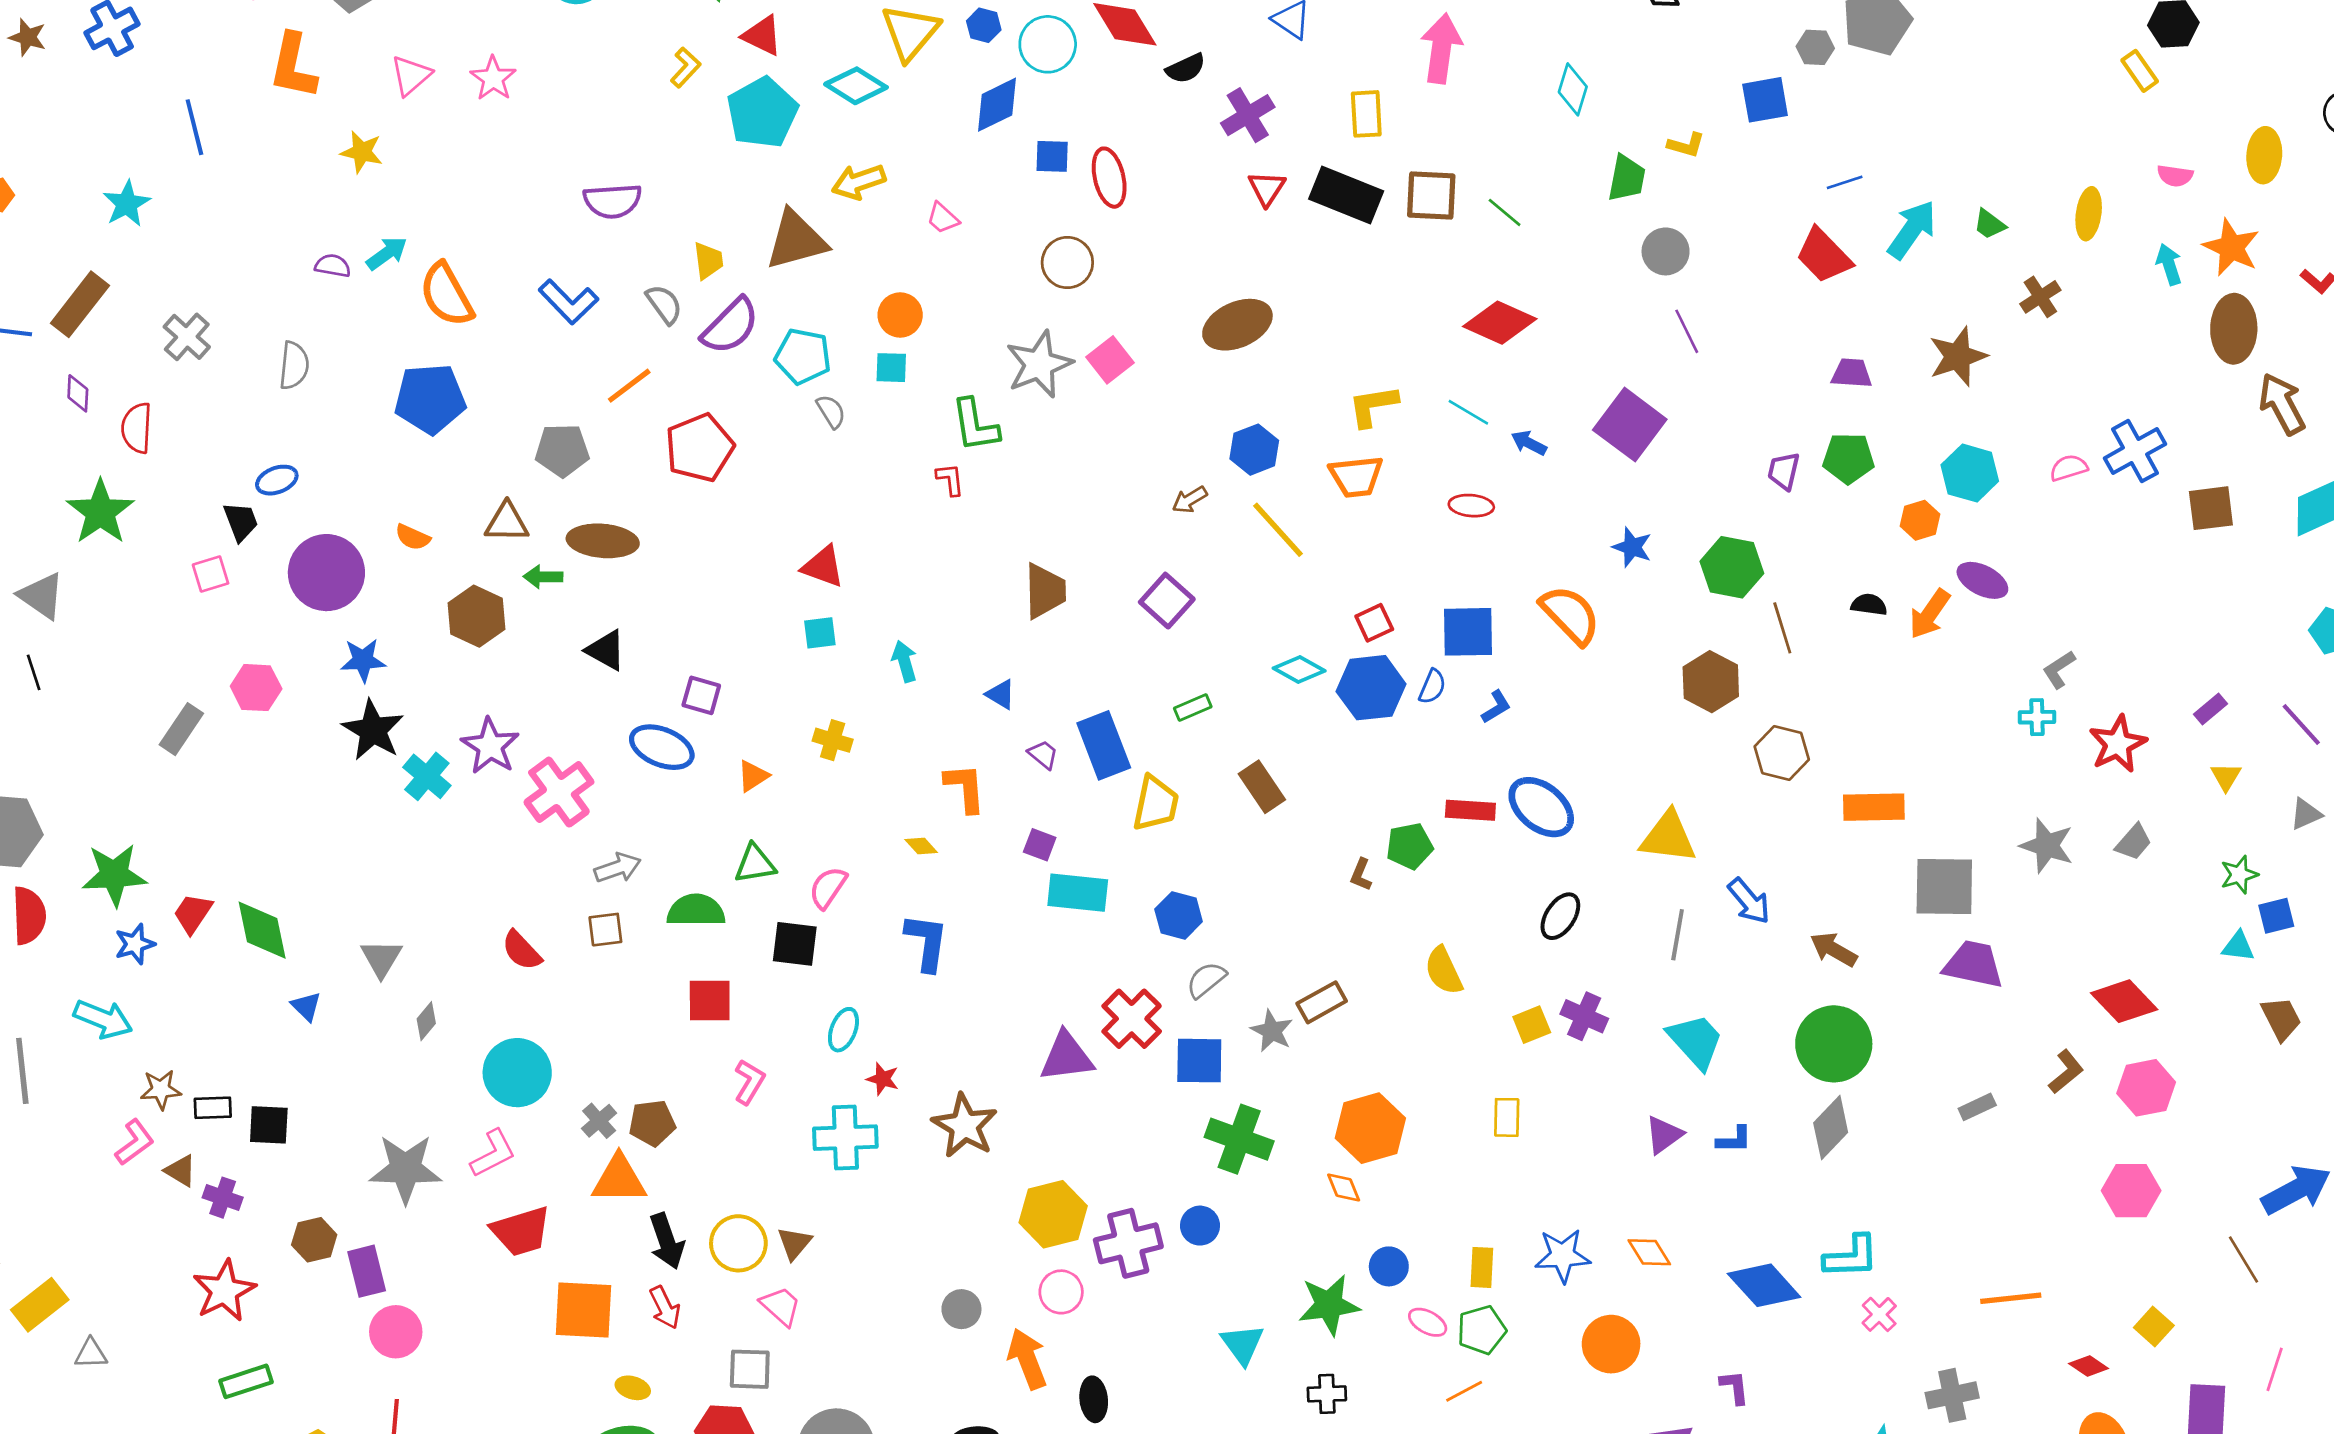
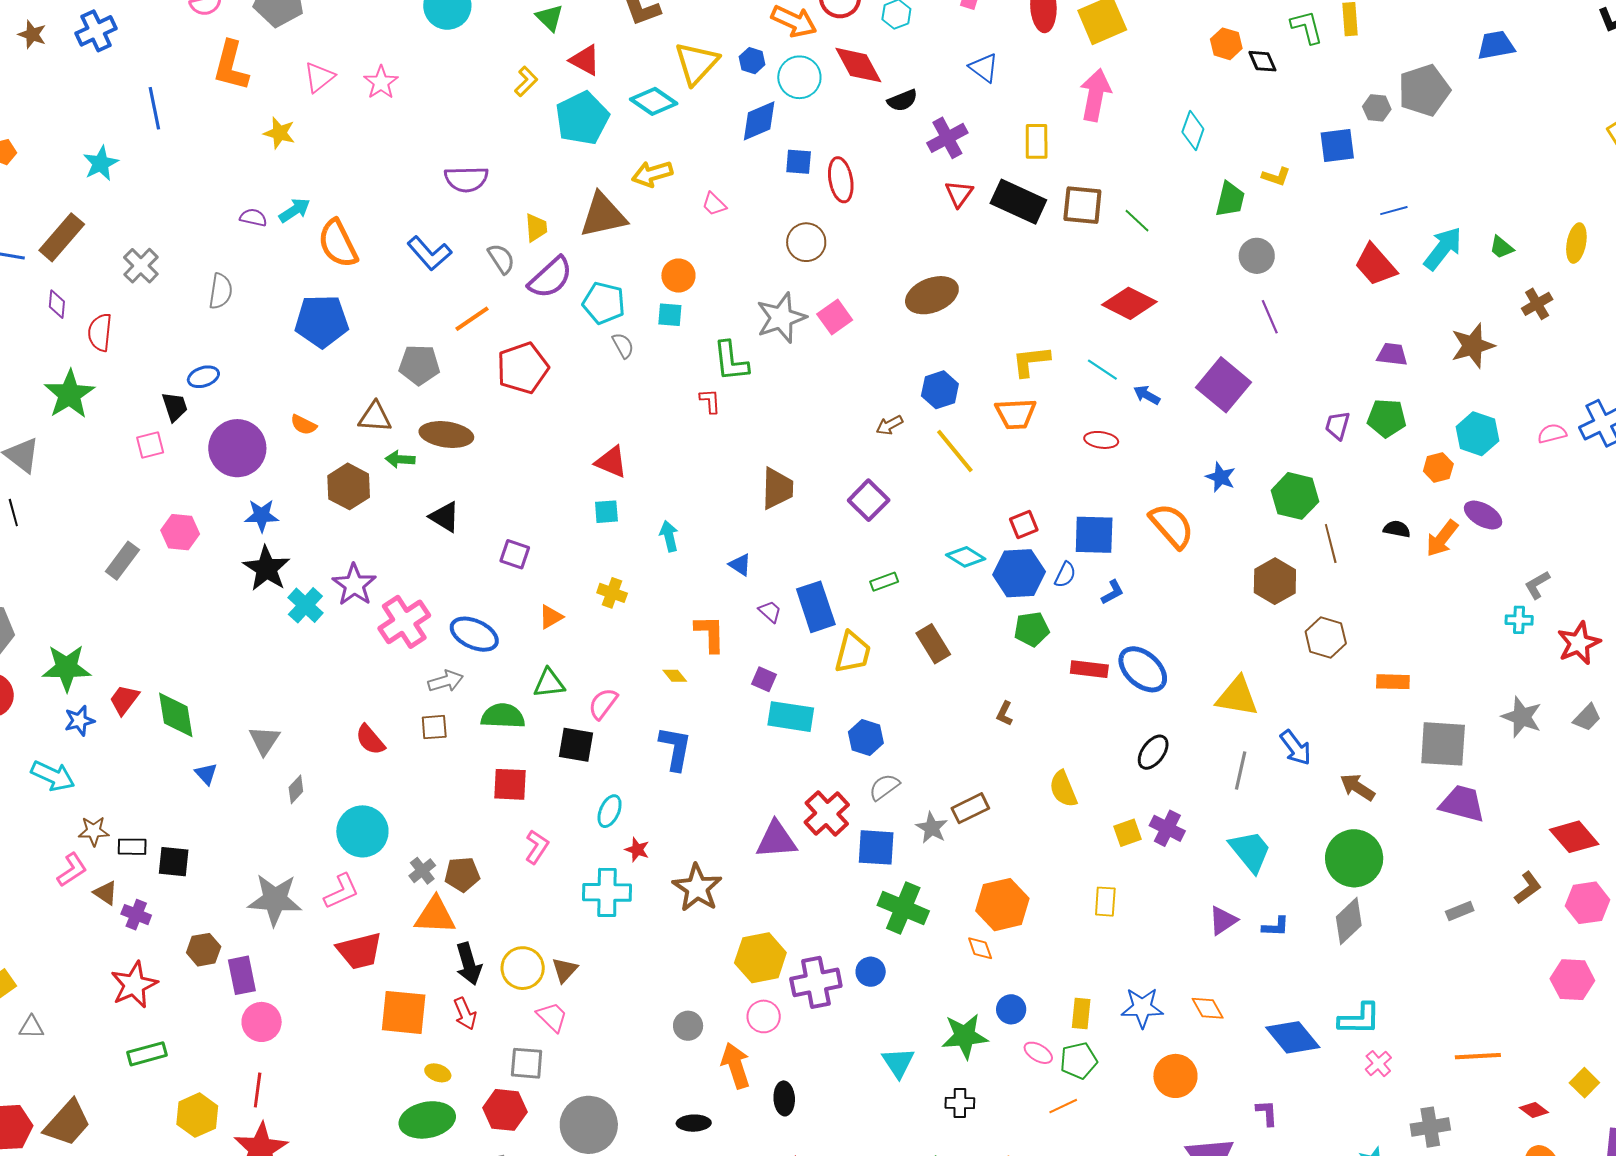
blue ellipse: (662, 747) -> (474, 634), moved
orange rectangle: (1874, 807) -> (1393, 682), size x0.7
green pentagon: (1409, 846) -> (1032, 629), moved

